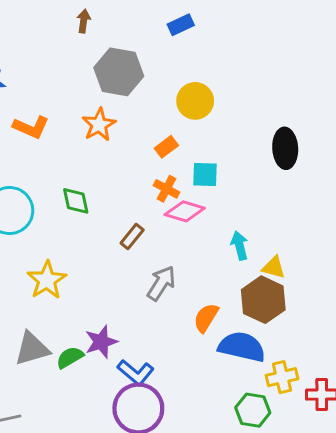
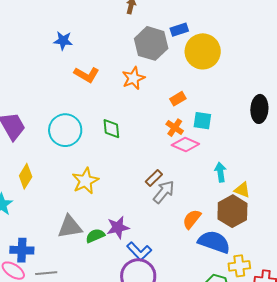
blue rectangle: (181, 25) -> (179, 30), moved
yellow circle: (195, 101) -> (203, 51), moved, size x1.4
brown rectangle: (132, 236) -> (154, 178), moved

